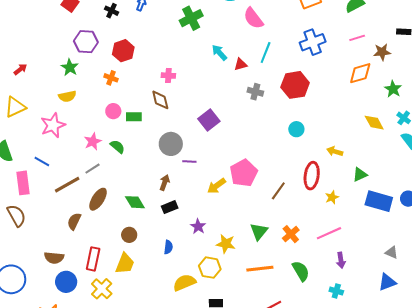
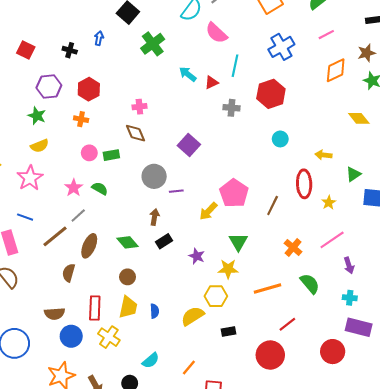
brown star: (382, 52) -> (367, 53), moved
green triangle: (259, 231) -> (238, 242), moved
blue semicircle: (168, 247) -> (155, 311), moved

